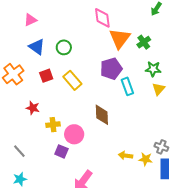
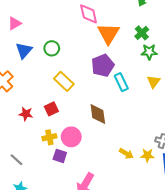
green cross: (144, 42) -> (142, 33), moved
blue triangle: (37, 47) -> (24, 50), turned 42
green star: (153, 69) -> (149, 52), moved
red square: (46, 76) -> (51, 109), moved
yellow cross: (53, 125) -> (49, 137), moved
yellow arrow: (126, 155) -> (126, 154), turned -152

